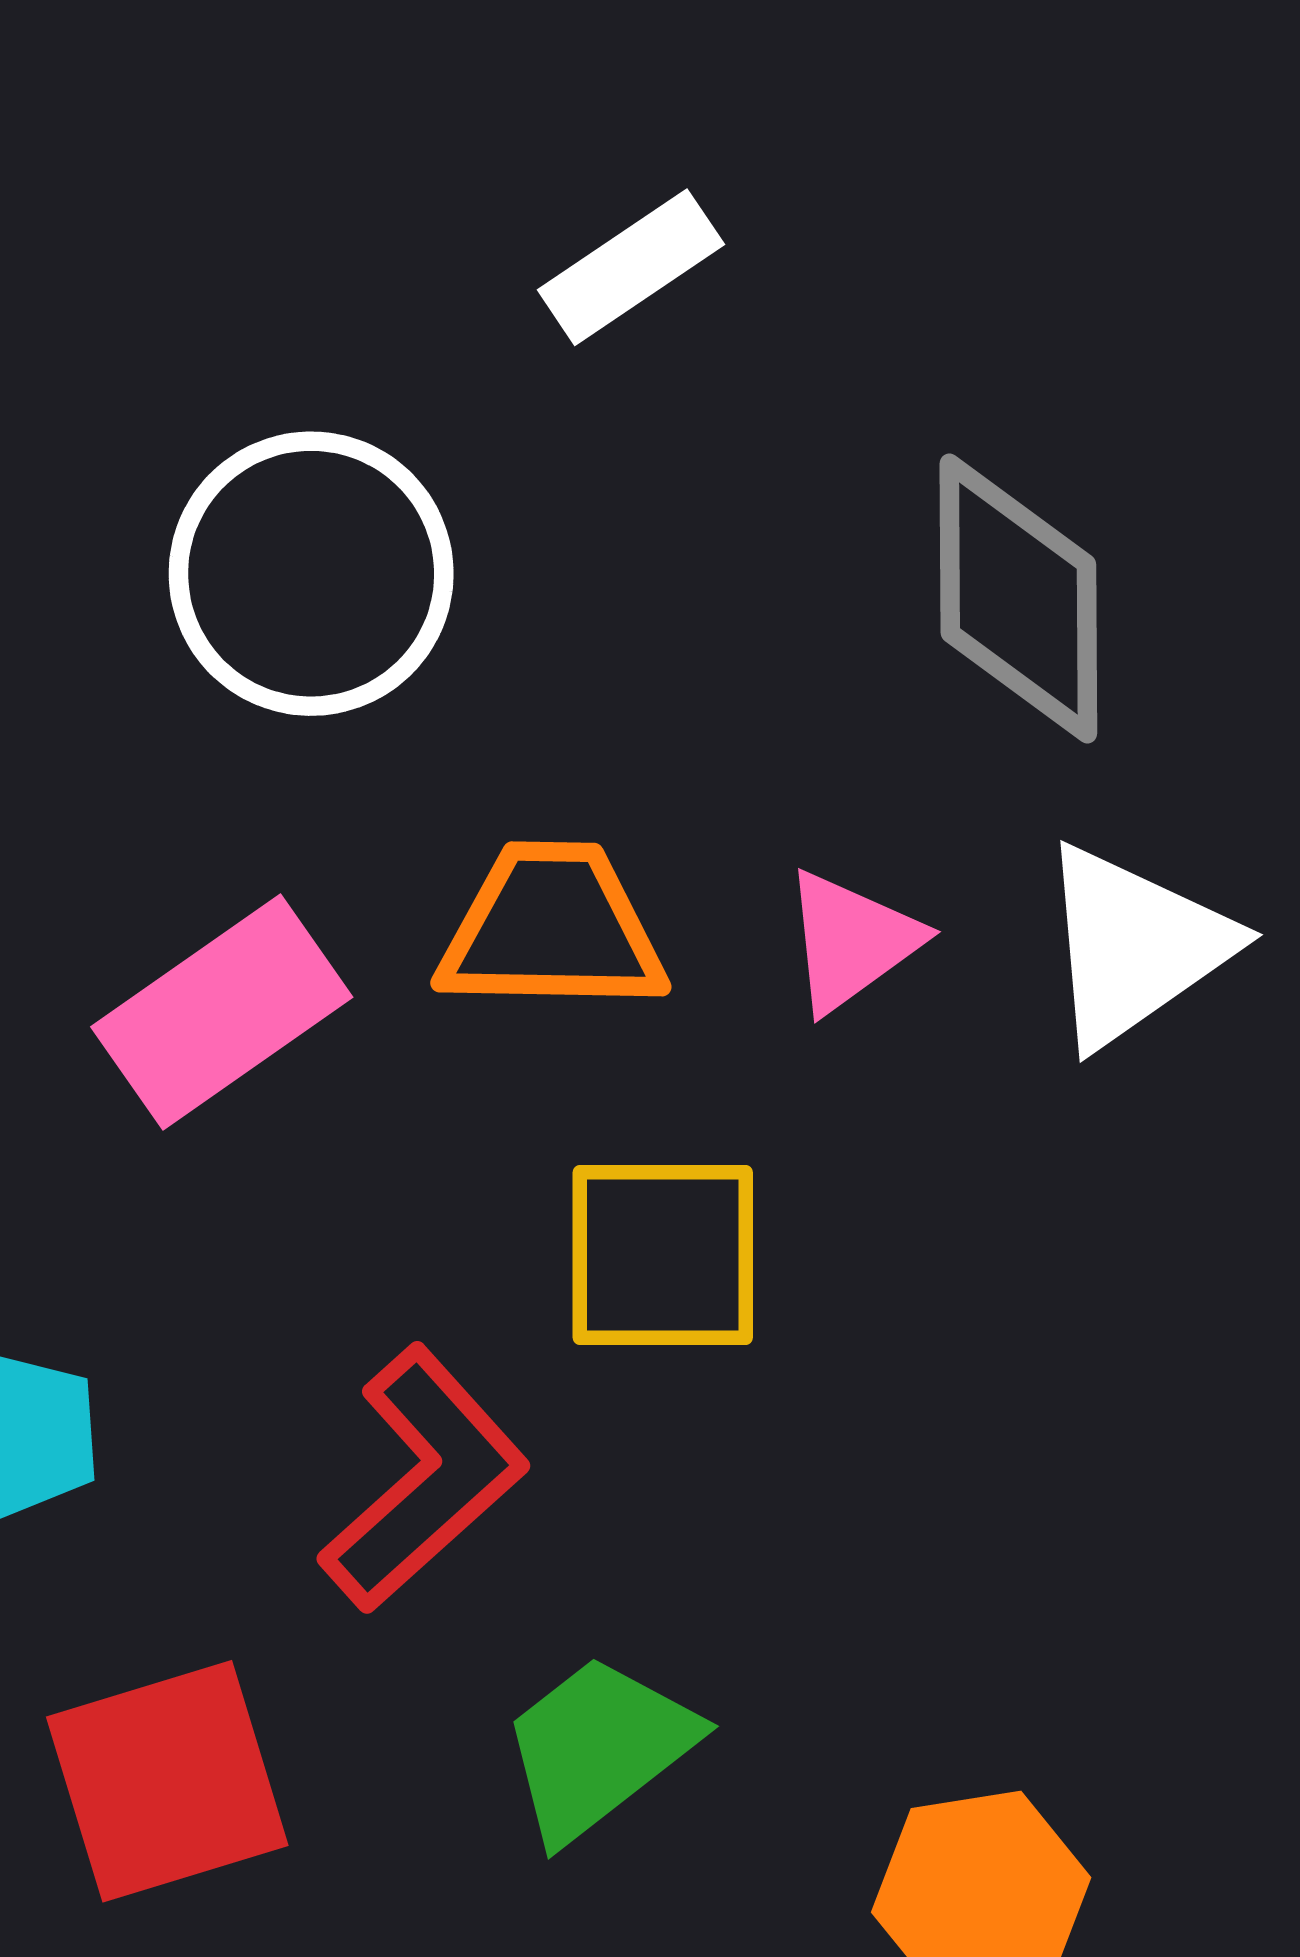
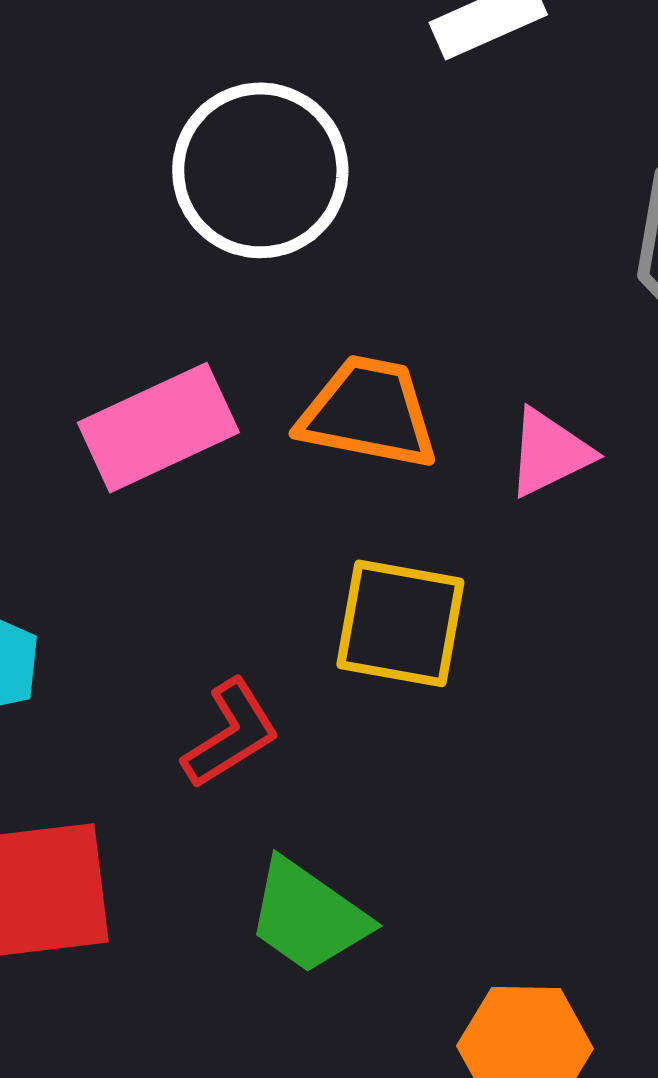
red L-shape: (424, 1479) -> (231, 734), size x0.7
green trapezoid: (599, 1748) -> (308, 916), turned -117

